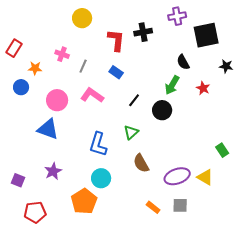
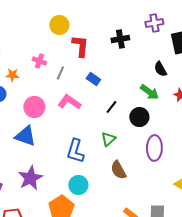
red L-shape: (116, 40) -> (80, 46), moved
green arrow: (172, 85) -> (149, 92), turned -84
purple star: (53, 171) -> (30, 178), size x1.4
purple ellipse: (177, 176) -> (154, 148), moved, turned -70

